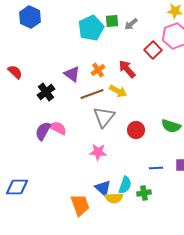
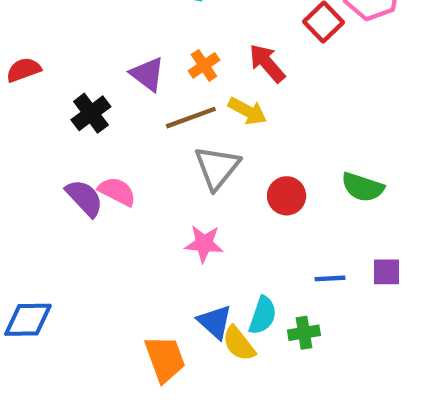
red semicircle: (15, 72) -> (24, 70), turned -63
purple semicircle: (43, 131) -> (84, 198), turned 108
yellow semicircle: (114, 198) -> (239, 344), turned 54

